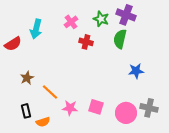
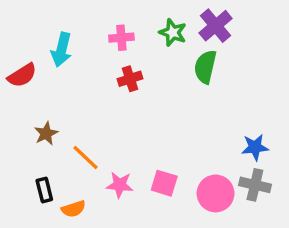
purple cross: (126, 15) -> (216, 26), turned 30
pink cross: (71, 22) -> (121, 38), turned 32
red cross: (86, 42) -> (130, 79), moved, turned -32
blue star: (136, 71) -> (255, 147), moved

